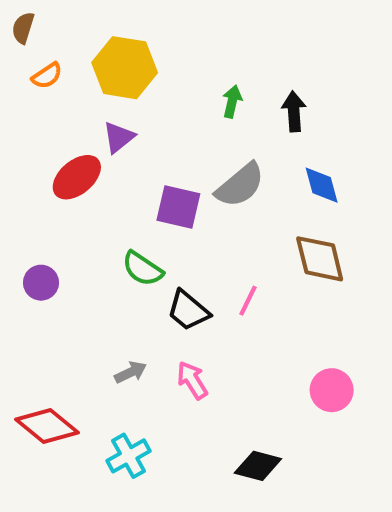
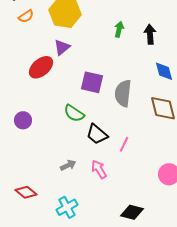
gray semicircle: (240, 185) -> (123, 93), moved, turned 136
pink line: (248, 301) -> (124, 144), moved
red diamond: (47, 426) -> (26, 192), size x0.7

